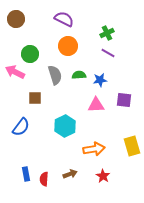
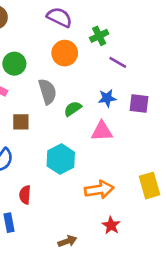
green cross: (107, 33) -> (99, 36), moved
green semicircle: (79, 75) -> (73, 109), moved, turned -32
purple square: (124, 100) -> (139, 103), moved
brown arrow: (70, 174) -> (67, 241), moved
red semicircle: (44, 179) -> (25, 195), moved

